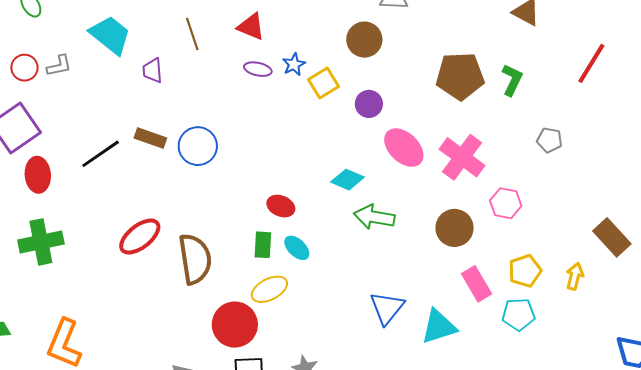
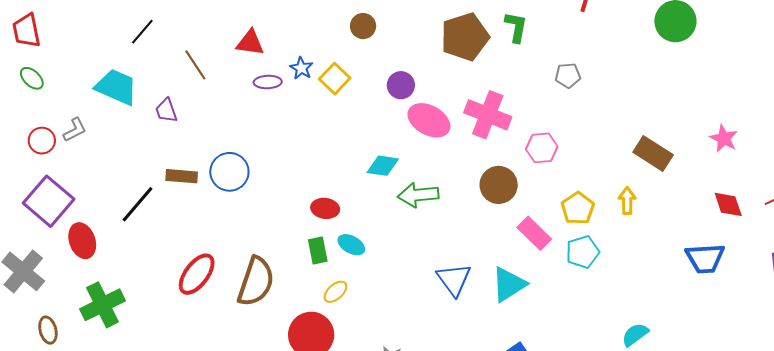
brown circle: (364, 40) -> (363, 26), size x0.7
purple circle: (369, 104) -> (401, 85), moved
brown semicircle: (195, 259) -> (256, 282), turned 42
yellow ellipse: (269, 289) -> (335, 292), size x0.7

